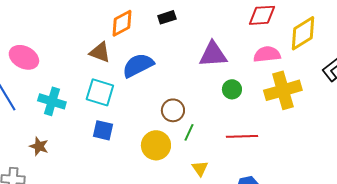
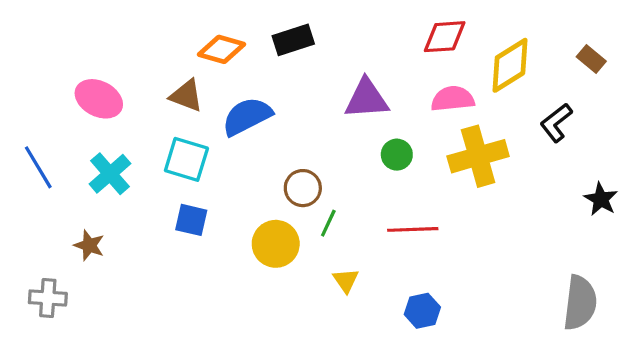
black rectangle: (167, 17) -> (293, 40), size x1.4
orange diamond: (122, 23) -> (222, 49), turned 44
pink ellipse: (24, 57) -> (99, 99), moved
cyan cross: (52, 101) -> (110, 174), turned 32

